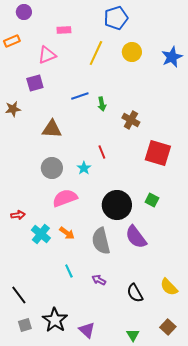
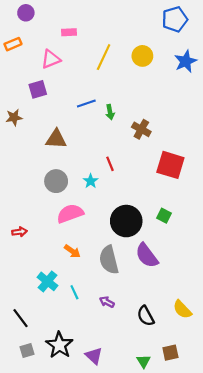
blue pentagon: (116, 18) -> (175, 19), moved
cyan cross: (41, 234) -> (47, 281), moved
brown square: (168, 327) -> (170, 353), moved, turned 35

